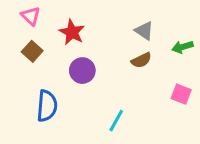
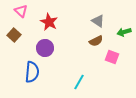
brown square: (32, 51) -> (14, 35), moved
purple circle: (82, 71) -> (45, 48), moved
pink square: (181, 94) -> (112, 57), moved

